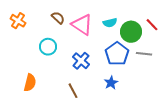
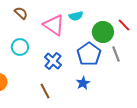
brown semicircle: (58, 18) -> (21, 13), moved
cyan semicircle: (110, 23) -> (76, 16), moved
gray line: (144, 54) -> (116, 54), turned 63

